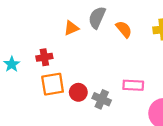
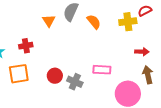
orange triangle: (71, 28) -> (49, 21), turned -40
orange square: (53, 84) -> (19, 74), moved

